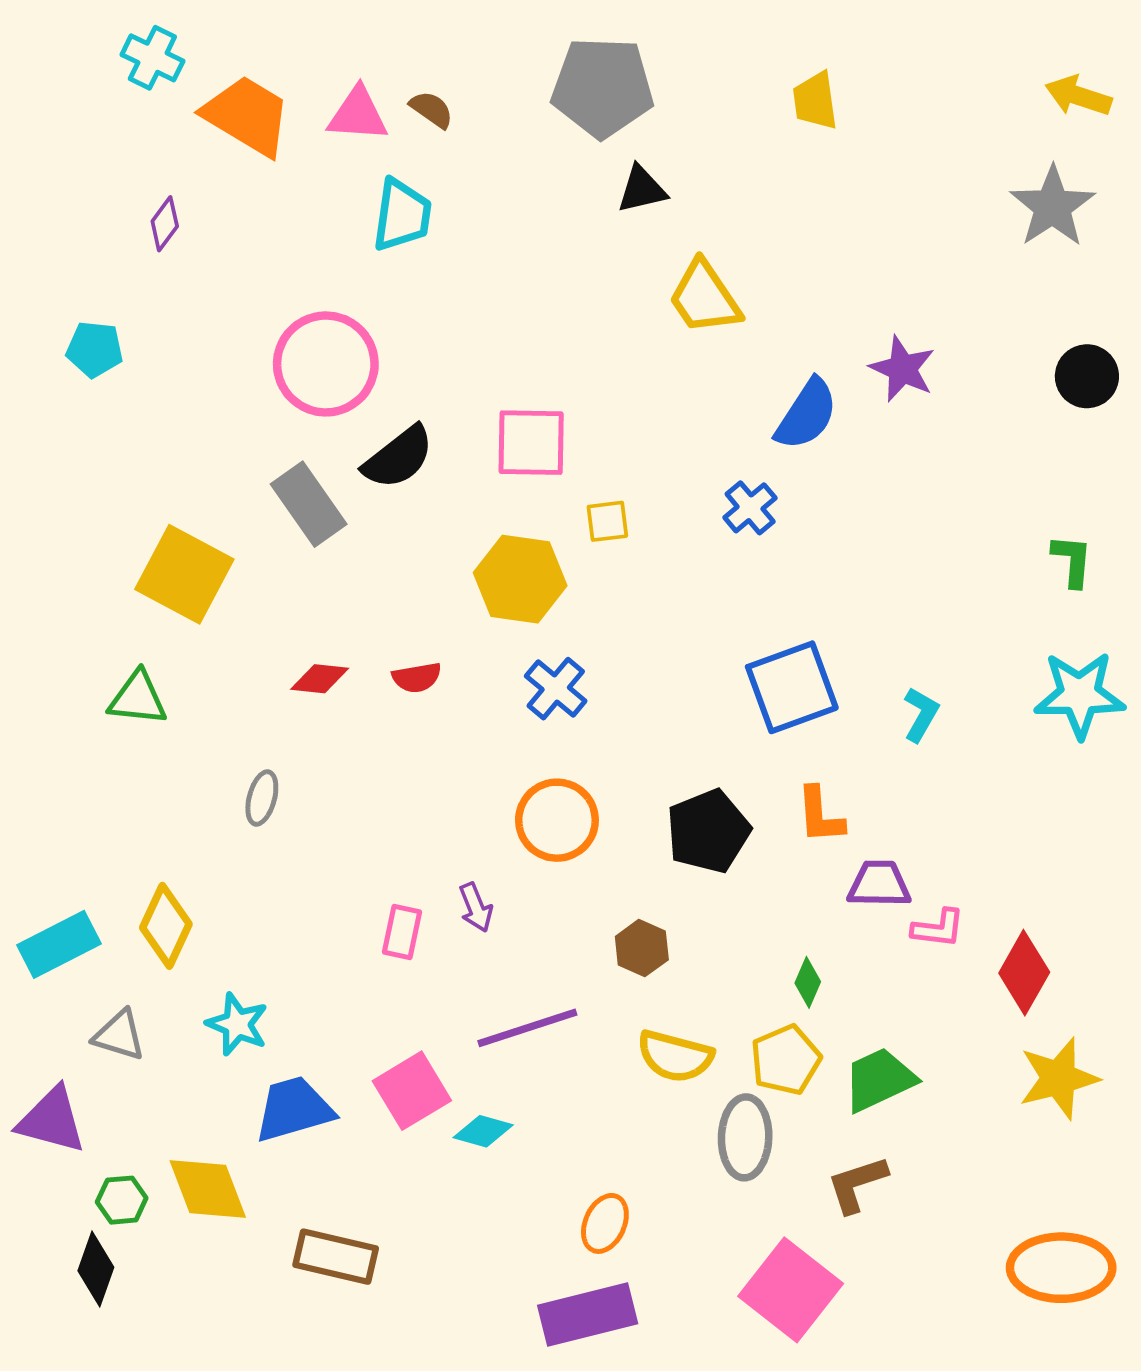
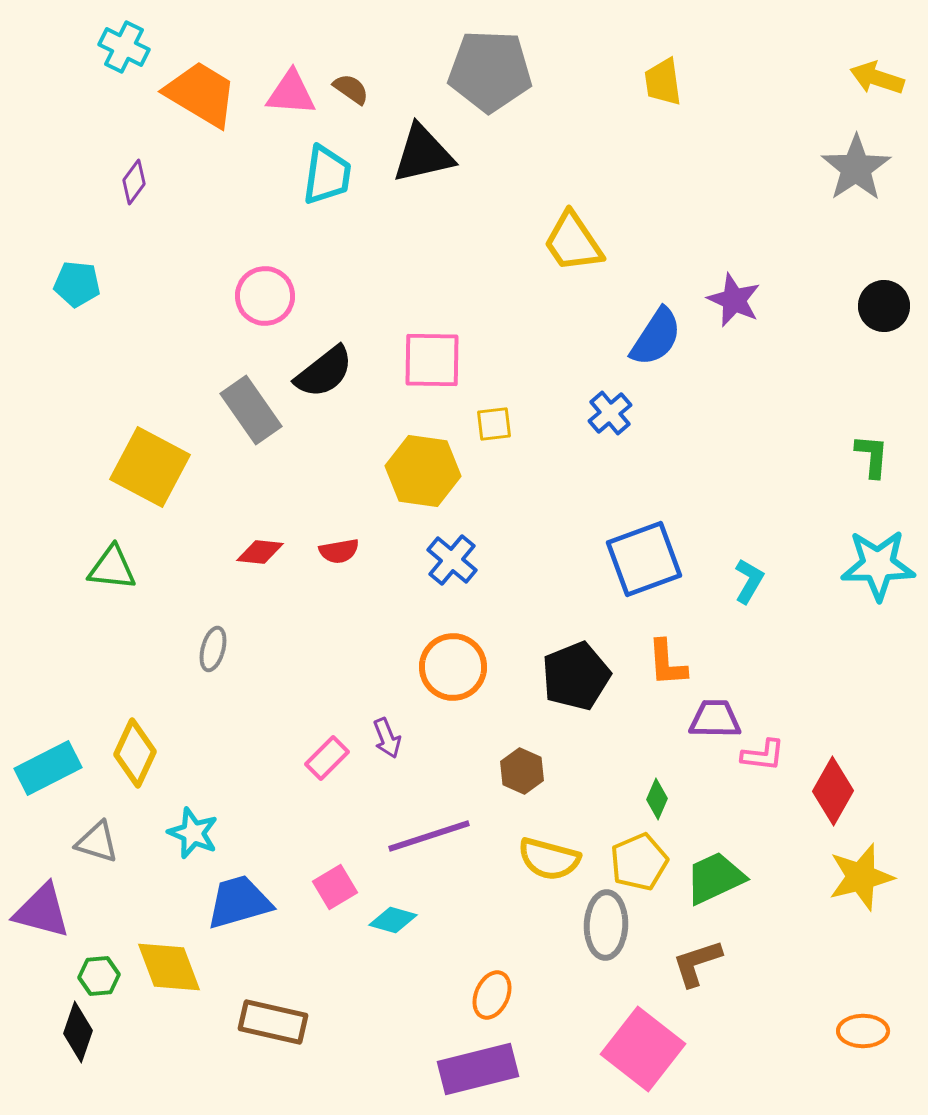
black triangle: (642, 189) -> (423, 154), moved, size x1.5
pink circle: (326, 364) -> (265, 296), size x0.7
pink rectangle: (402, 932) -> (327, 758), turned 33
pink square: (412, 1091) -> (335, 887), size x0.7
orange ellipse: (1061, 1268) -> (863, 1031), size x0.6

